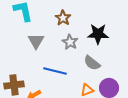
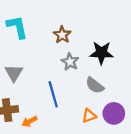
gray triangle: (36, 41) -> (14, 73), moved
blue line: (55, 71) -> (53, 94), turned 60

